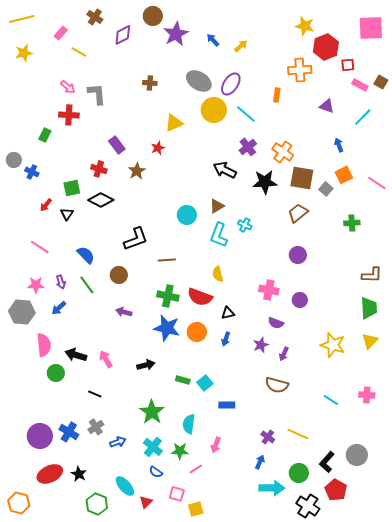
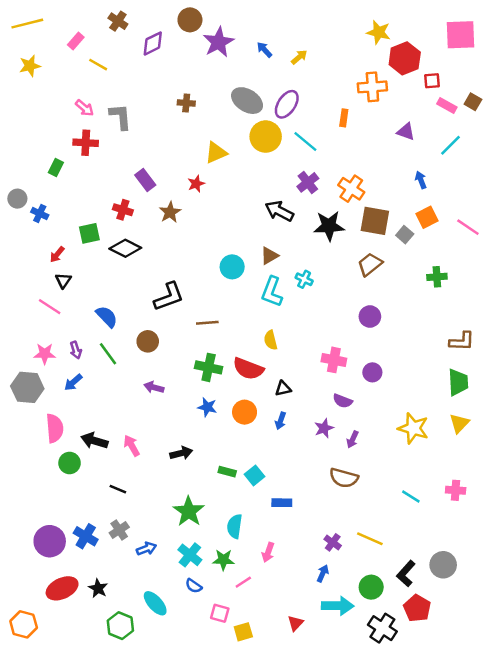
black triangle: (67, 214) -> (63, 281), moved
blue star: (167, 328) -> (207, 407), size x0.6
red triangle: (146, 502) -> (295, 623), moved

